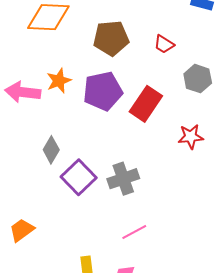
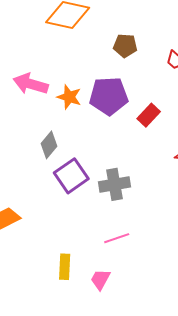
brown pentagon: (111, 38) -> (125, 46), size x0.7
orange star: (59, 81) -> (69, 97), moved, turned 30
red rectangle: (146, 104) -> (149, 115), size x0.7

